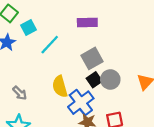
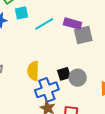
cyan line: (50, 45) -> (44, 24), moved
gray square: (92, 58) -> (83, 35), moved

